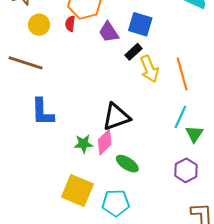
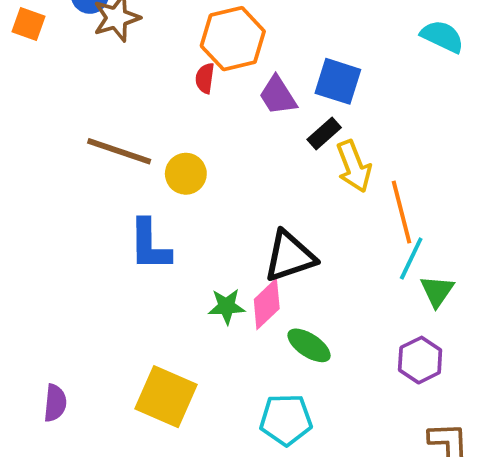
yellow circle: (39, 25) -> (186, 174), moved
orange line: (182, 74) -> (402, 212), moved
yellow square: (77, 190) -> (166, 397), moved

